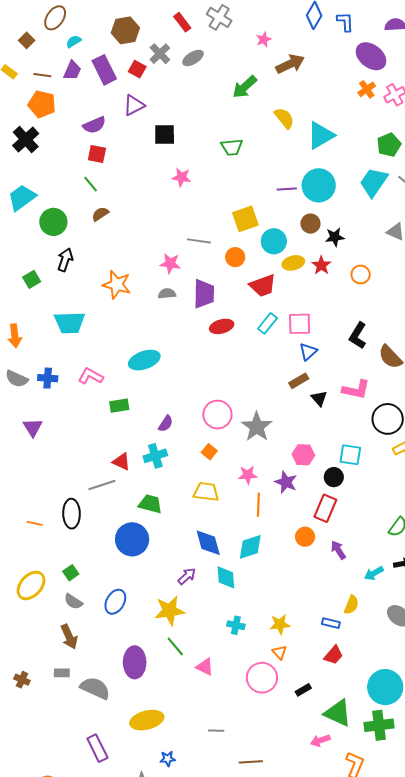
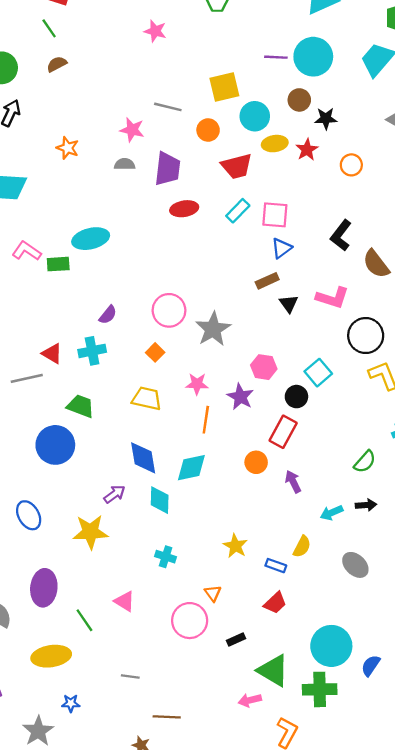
orange star: (117, 285) -> (68, 148), size x0.7
green rectangle: (119, 406) -> (58, 264), moved
cyan square: (350, 455) -> (318, 373), turned 35
blue ellipse: (115, 602) -> (29, 515), turned -65
yellow star: (280, 624) -> (235, 546), moved, turned 30
green line: (175, 646) -> (84, 620), moved

